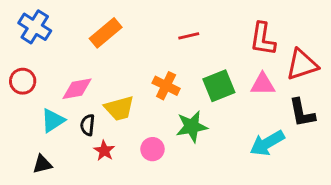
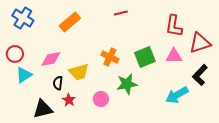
red line: (189, 36) -> (121, 13), moved
black L-shape: (302, 113) -> (200, 75), turned 55
cyan triangle: (53, 120) -> (24, 75), moved
black triangle: (42, 164) -> (43, 109), moved, size x1.5

